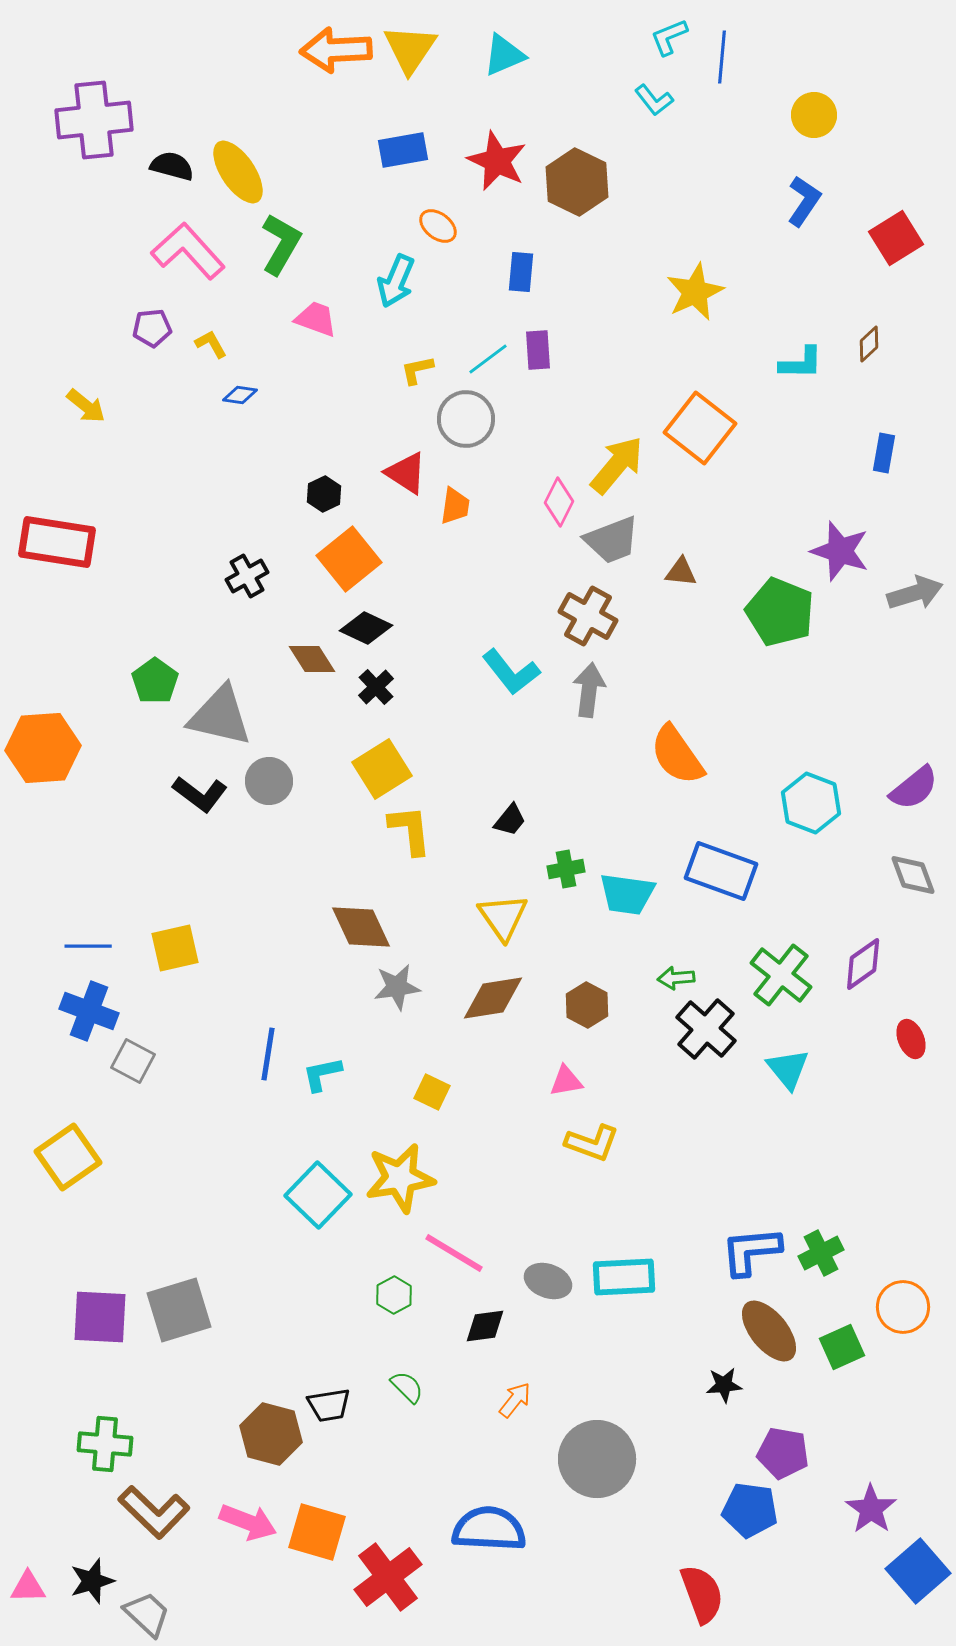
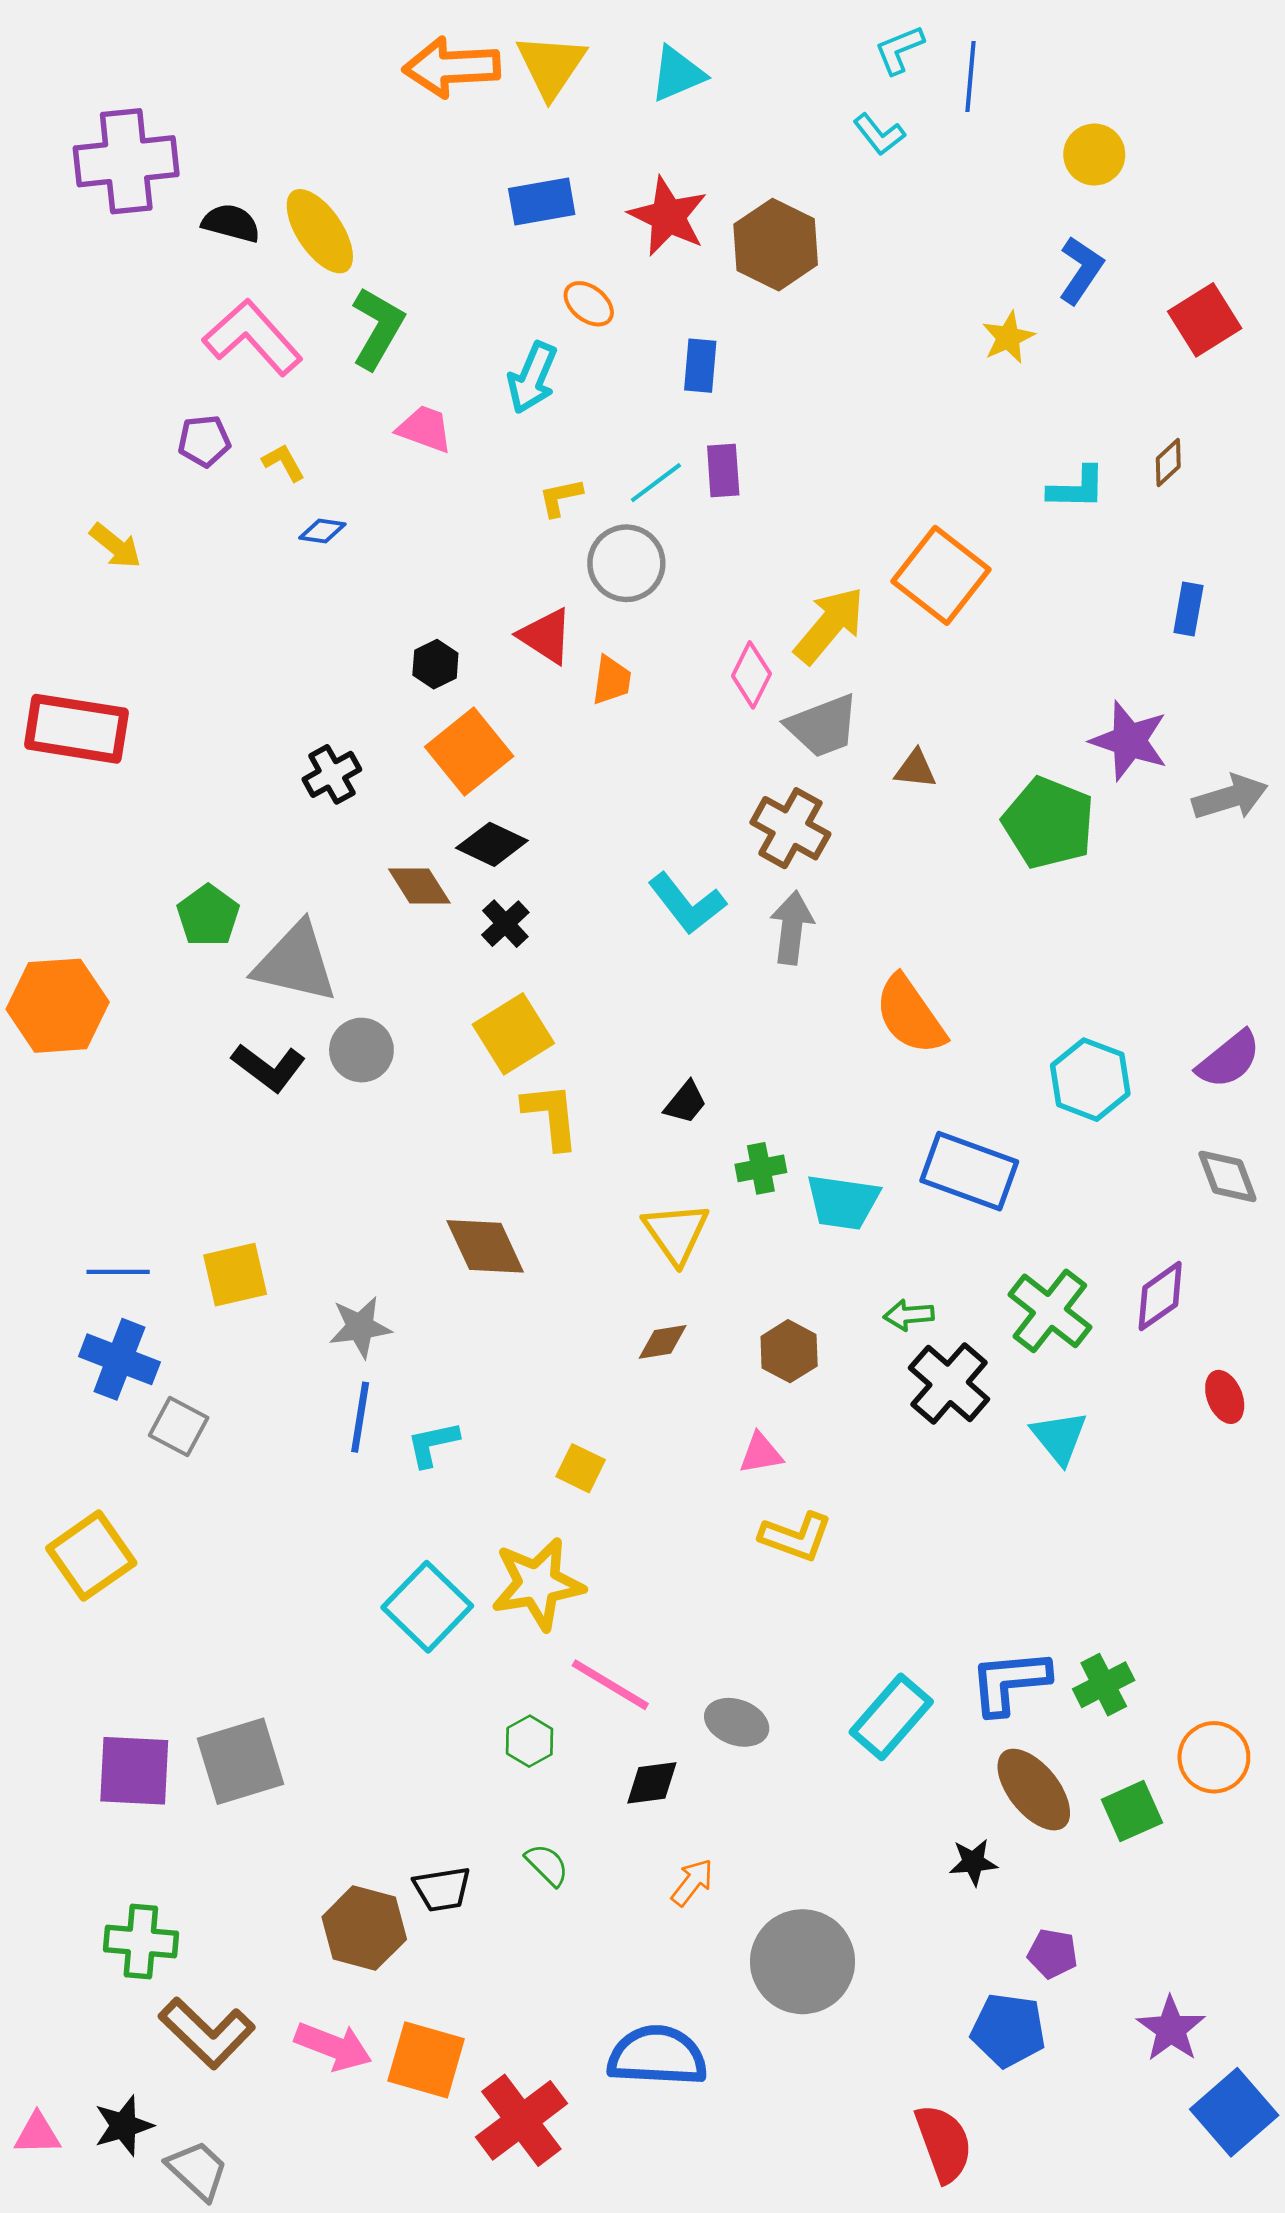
yellow star: (695, 292) -> (1008, 337), moved, size x0.7
gray star: (397, 987) -> (360, 1327), moved
brown diamond: (493, 998) -> (663, 1342), size x0.6
cyan rectangle: (624, 1277) -> (891, 1717), moved, turned -46
purple pentagon: (783, 1453) -> (1053, 1954), size x0.7

